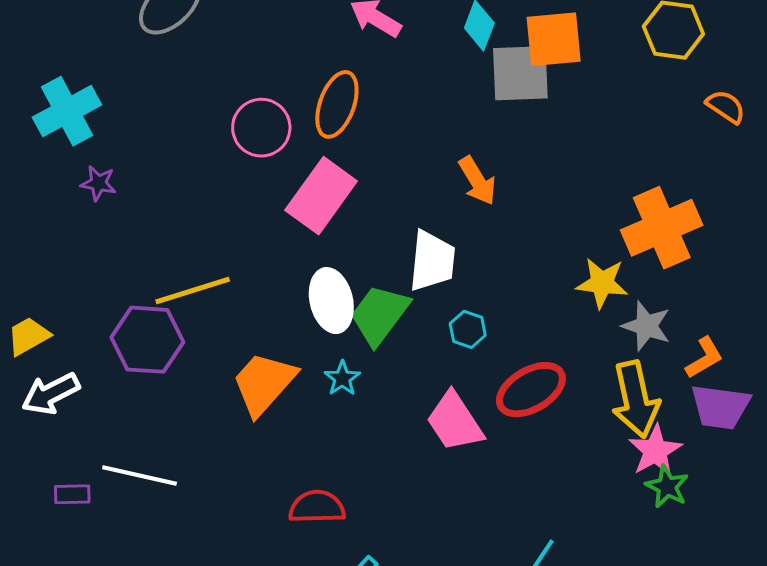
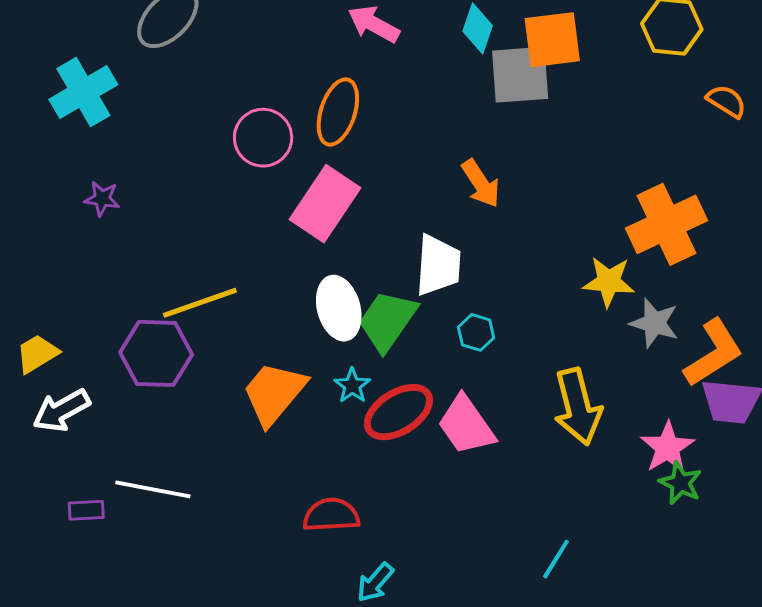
cyan cross: (67, 111) -> (83, 92), moved
orange L-shape: (704, 358) -> (714, 353), size x1.6
red ellipse: (531, 390) -> (398, 412), moved
yellow arrow: (636, 399) -> (578, 407), moved

